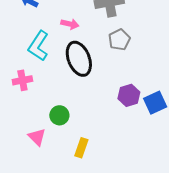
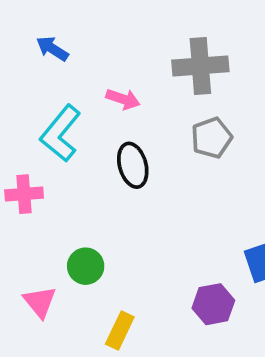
black ellipse: (79, 59) -> (133, 165), size x0.7
purple hexagon: (129, 95) -> (213, 304), moved

